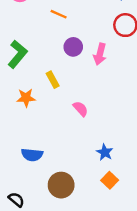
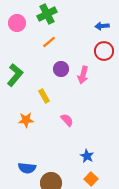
orange line: (59, 14) -> (49, 42), turned -64
orange star: (26, 98) -> (26, 120), moved
blue semicircle: (32, 155) -> (27, 168), moved

